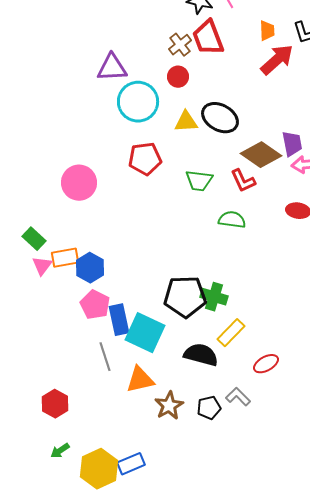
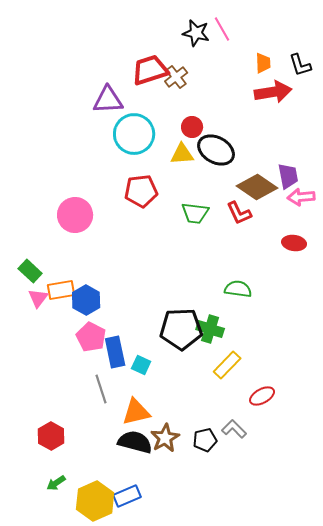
red trapezoid: (208, 38) -> (150, 70), moved, turned 93
red arrow: (277, 60) -> (273, 92), turned 33
red circle: (178, 77) -> (192, 127), moved
green semicircle: (232, 220) -> (238, 289), moved
cyan square: (145, 333) -> (141, 365), size x0.5
black semicircle: (201, 355) -> (135, 442), moved

